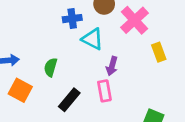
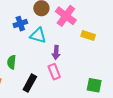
yellow rectangle: (159, 52) -> (88, 36), turned -40

